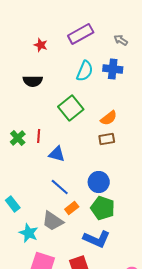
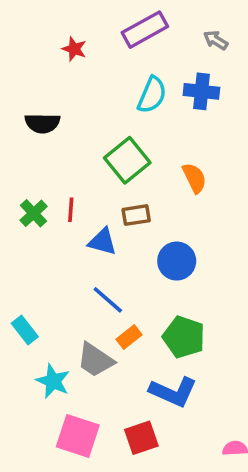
black semicircle: (33, 81) -> (42, 123), moved
orange semicircle: (109, 118) -> (194, 178), turned -78
brown rectangle: (107, 139) -> (136, 215), moved
blue circle: (99, 182) -> (177, 261), moved

